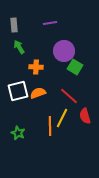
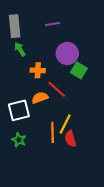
gray rectangle: (14, 25) -> (15, 26), size x1.5
white square: (18, 91) -> (19, 110), moved
red line: (69, 96) -> (57, 89), moved
red semicircle: (85, 116) -> (70, 139), moved

